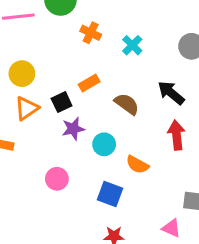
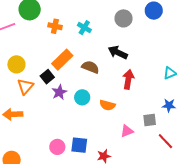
orange rectangle: (89, 83) -> (62, 60), size x1.5
red arrow: (176, 135) -> (128, 79), turned 30
pink circle: (57, 179) -> (57, 147), moved
blue square: (110, 194) -> (79, 145), moved
pink triangle: (171, 228) -> (127, 131), moved, turned -32

